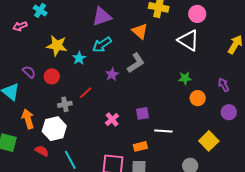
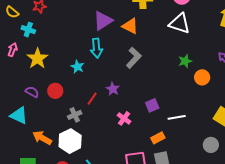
purple triangle: (102, 17) -> (103, 21), moved
pink arrow: (20, 26) -> (13, 50), turned 144
cyan arrow: (102, 45) -> (97, 48), turned -48
yellow star: (57, 46) -> (37, 58), moved, turned -30
purple star: (112, 74) -> (113, 89), moved
orange arrow: (28, 119) -> (42, 138), turned -30

